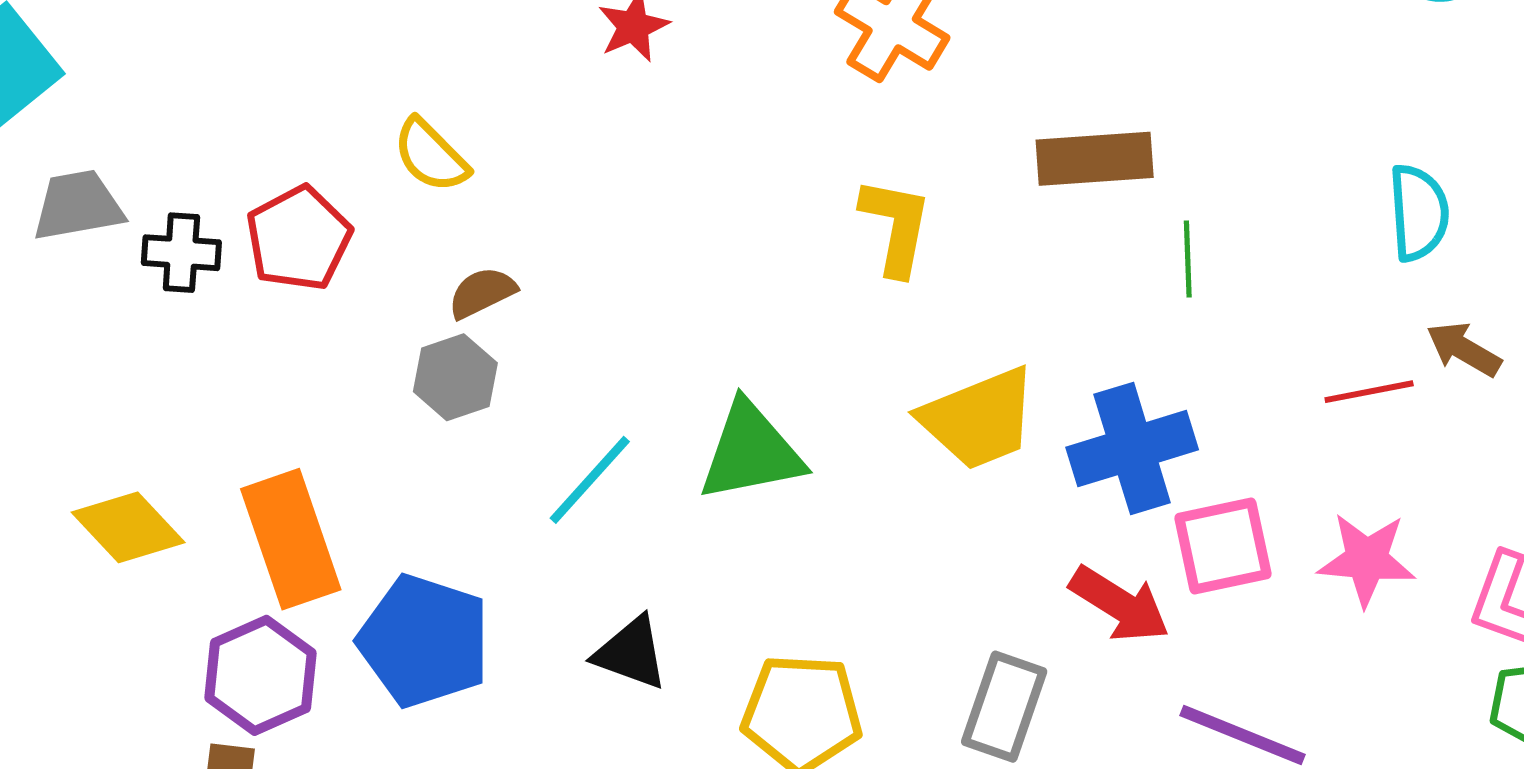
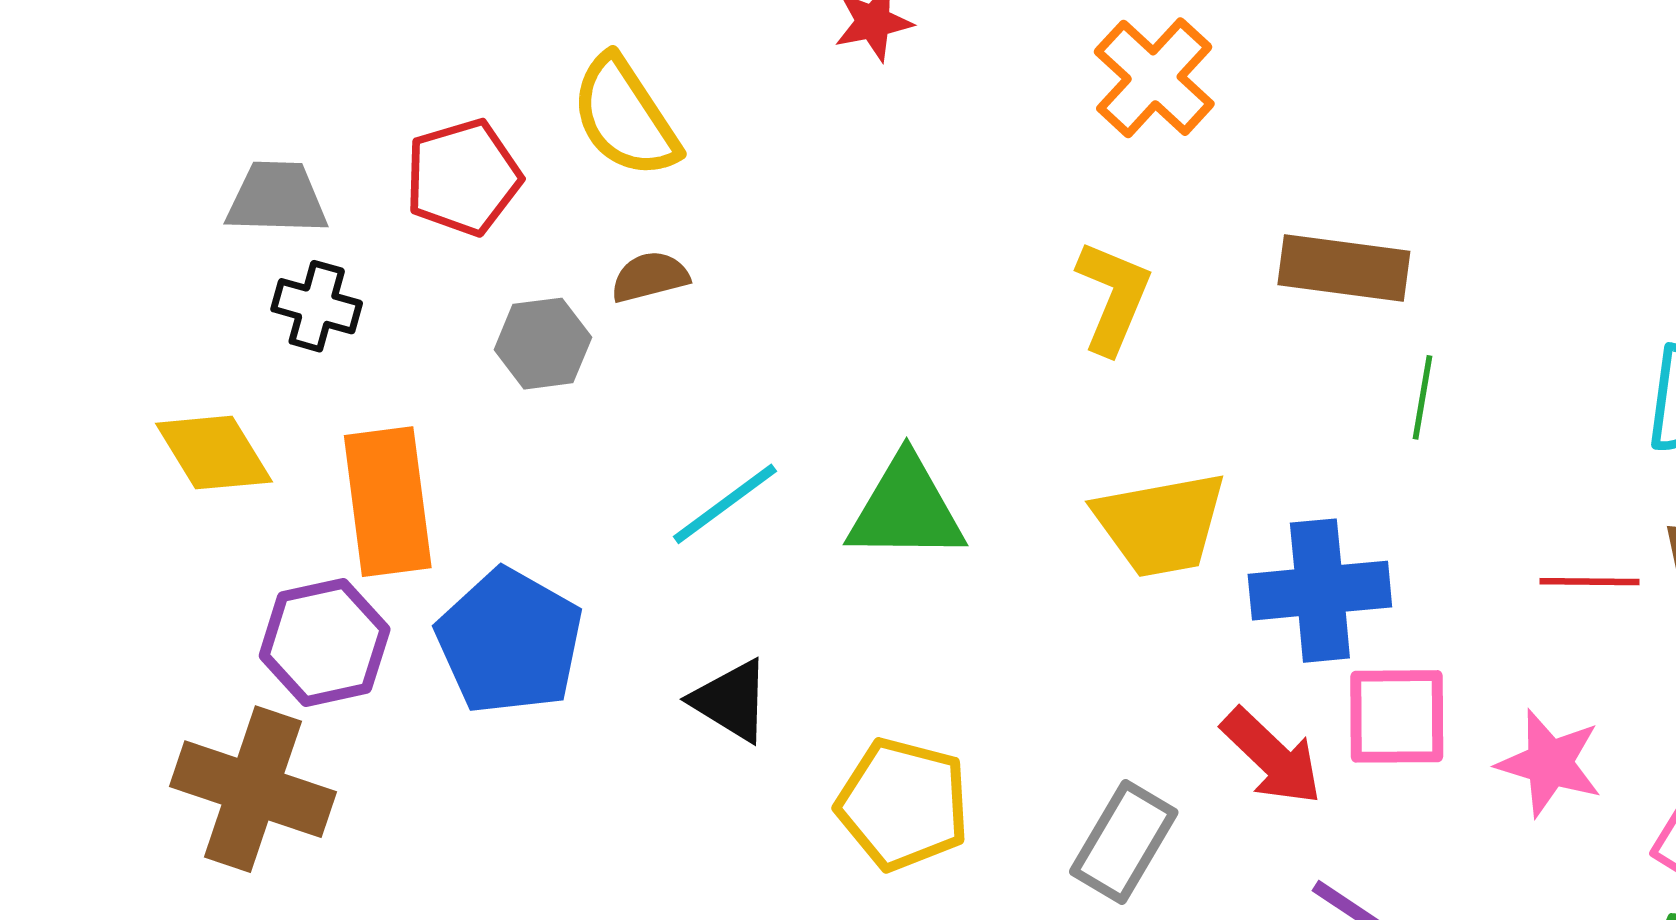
yellow semicircle: (431, 156) -> (625, 117), size x1.4
gray trapezoid: (78, 205) -> (277, 198), moved
black cross: (181, 253) -> (317, 306), moved
gray hexagon: (455, 377) -> (543, 344), moved

